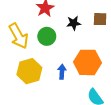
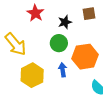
green circle: (47, 36) -> (59, 43), moved

